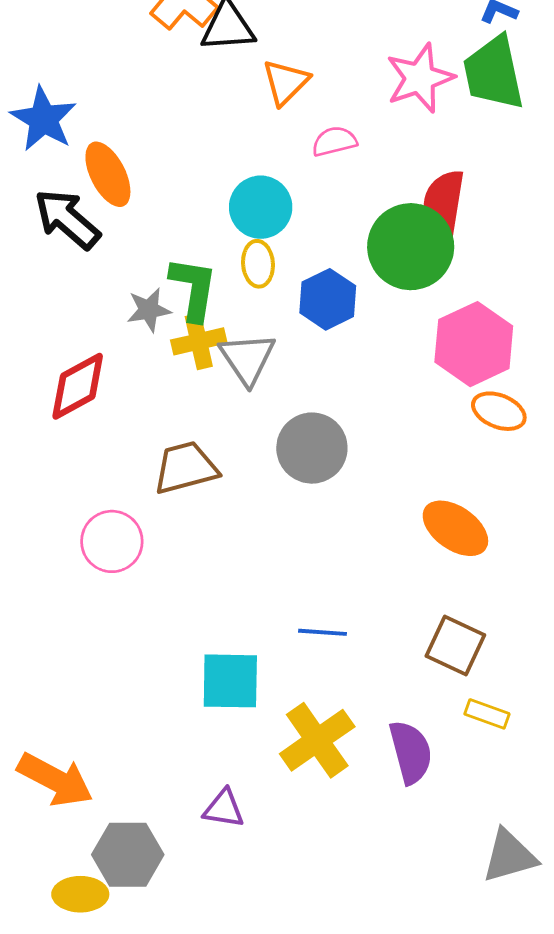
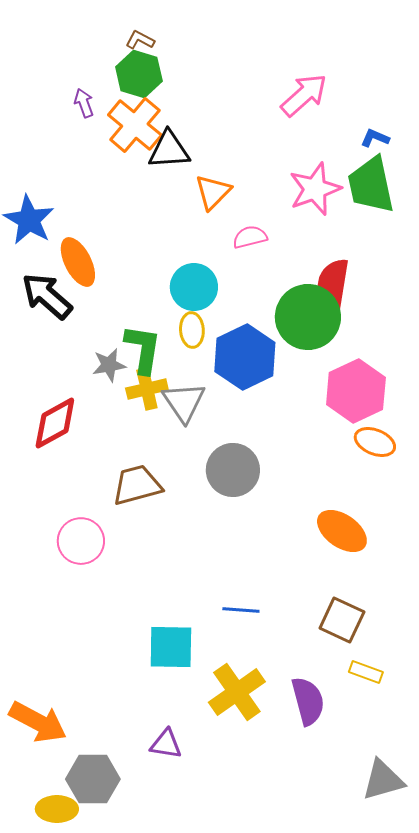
blue hexagon: (328, 299) -> (245, 357), size x1.4

